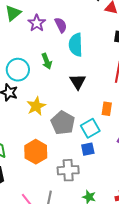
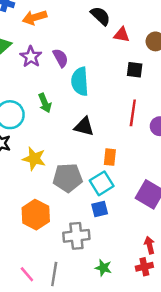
black triangle: (78, 82) -> (84, 127), turned -42
yellow star: (36, 106) -> (34, 159), turned -30
orange rectangle: (107, 109) -> (110, 157), moved
gray pentagon: (63, 123) -> (68, 178), turned -30

